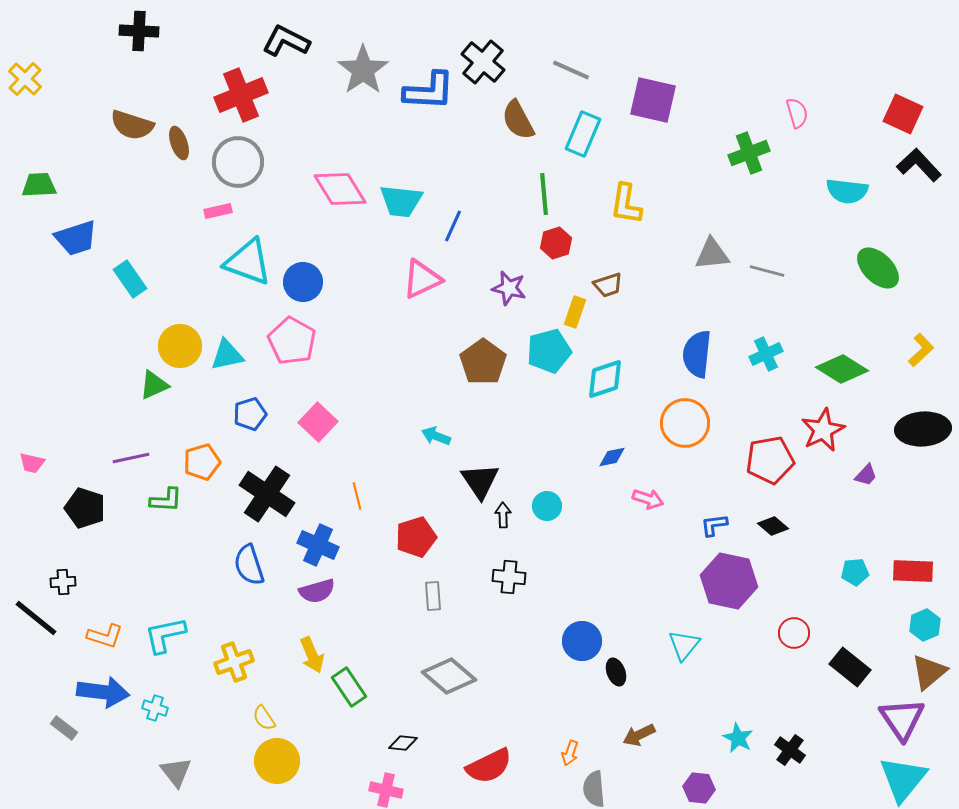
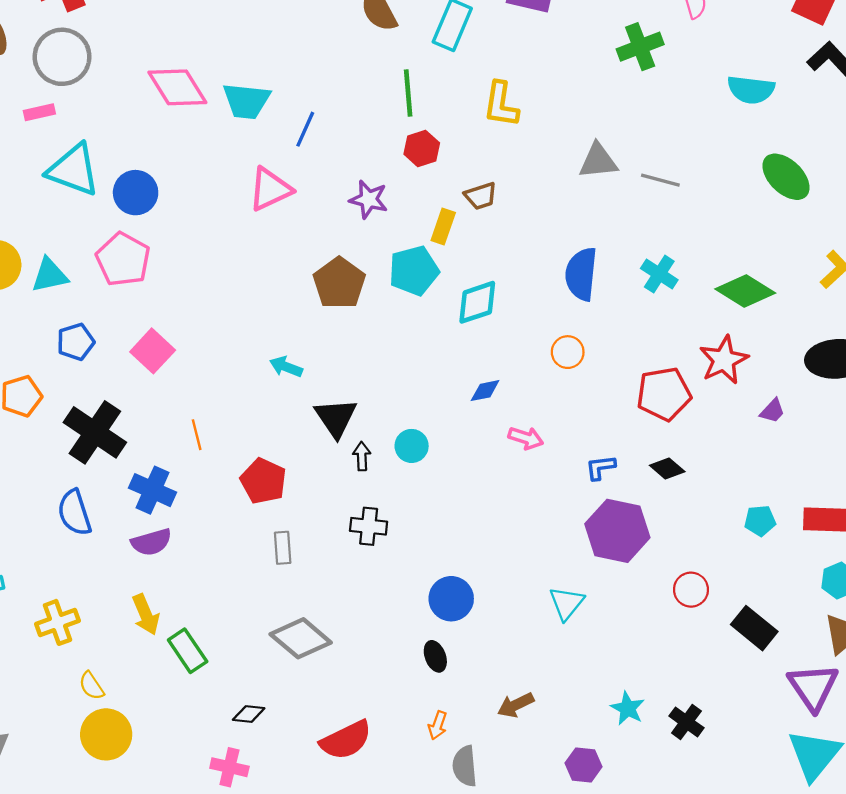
cyan cross: (766, 354) -> (659, 274), turned -32
orange circle: (685, 423) -> (568, 352), size x0.6
red pentagon: (416, 537) -> (263, 481), turned -30
black ellipse: (616, 672) -> (435, 656), moved

